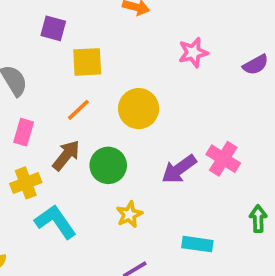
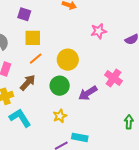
yellow square: (87, 62) -> (33, 38), moved
pink cross: (223, 159) -> (113, 78), moved
green circle: (108, 165) -> (60, 86), moved
cyan rectangle: (197, 244) -> (80, 137), moved

